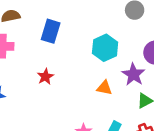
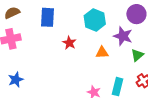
red star: (45, 77) -> (69, 43), moved

